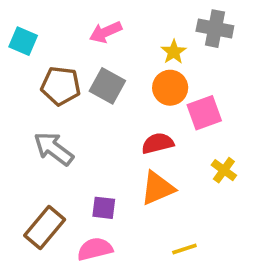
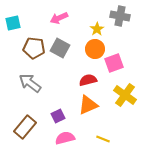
cyan square: (23, 41) -> (13, 23), turned -35
yellow cross: (224, 170) -> (125, 95), size x1.6
purple square: (104, 208) -> (58, 116), turned -32
pink semicircle: (95, 249) -> (65, 138), moved
yellow line: (184, 249) -> (103, 139), turned 40

